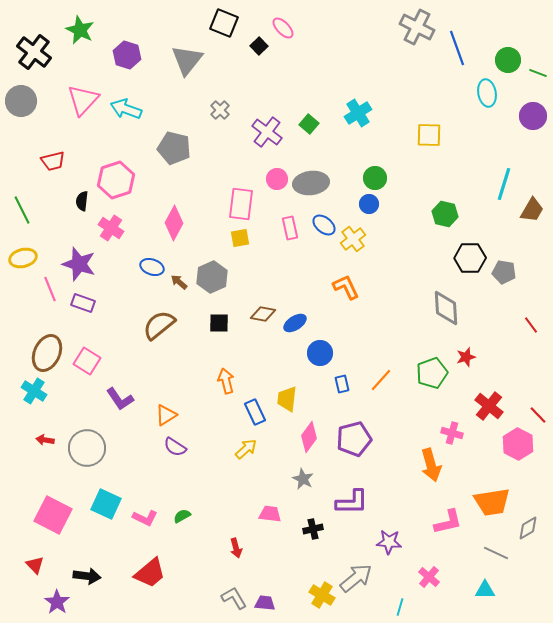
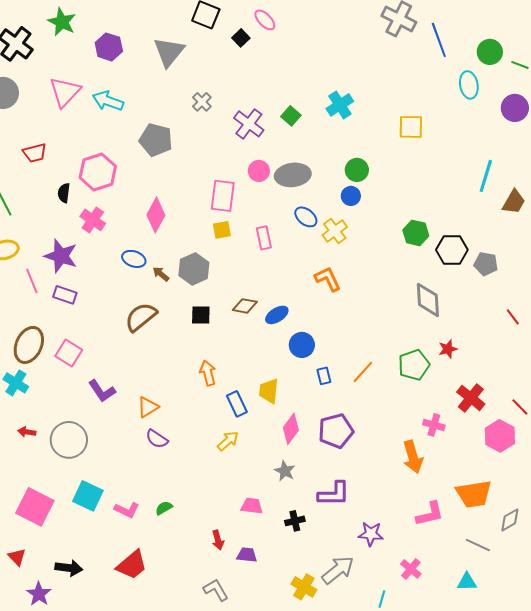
green hexagon: (445, 214) -> (416, 233), moved
pink rectangle: (290, 228) -> (264, 238), moved
purple trapezoid: (265, 603) -> (247, 555), moved

